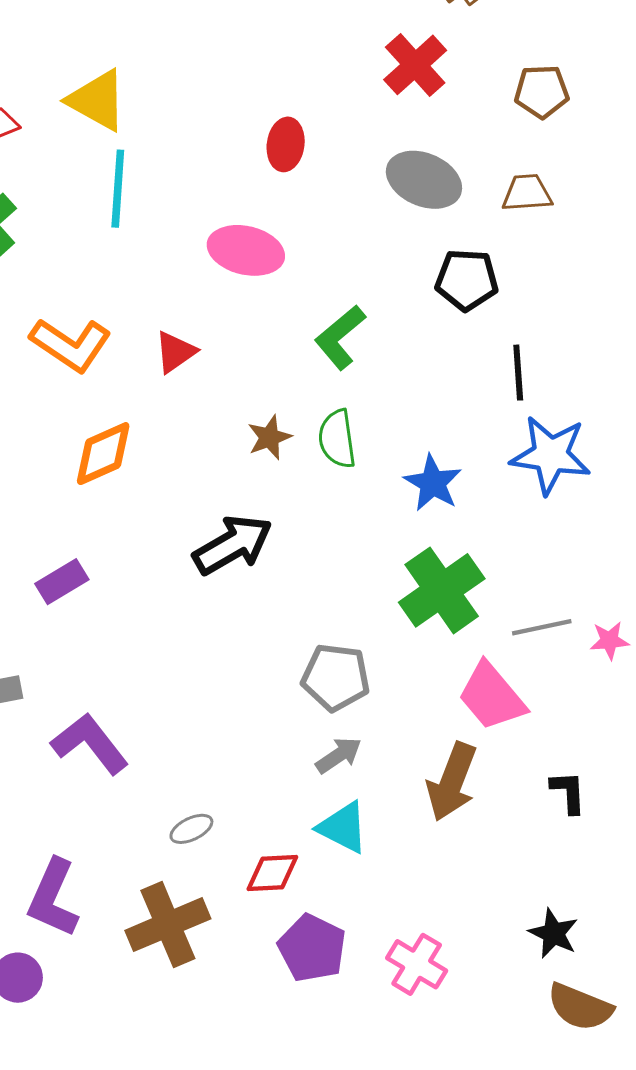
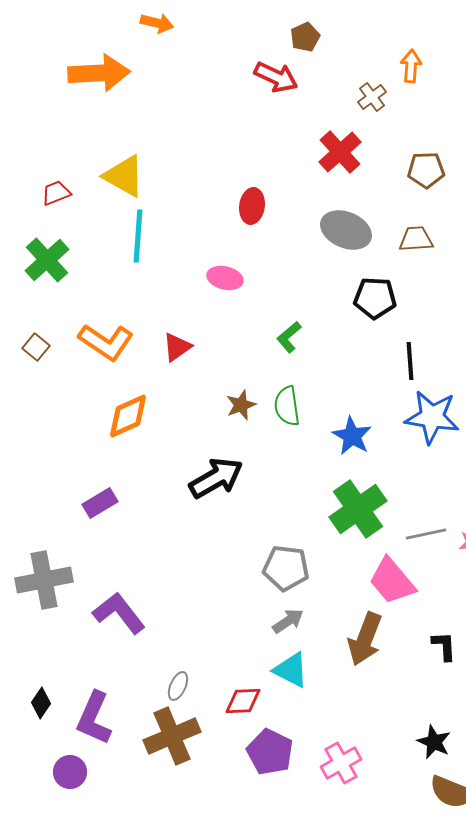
pink ellipse: (246, 250) -> (225, 278), size x0.7
green L-shape: (340, 337) -> (289, 337), size x0.7
gray ellipse: (191, 829) -> (178, 686), moved, turned -40
pink cross: (417, 964) -> (341, 763), turned 30

